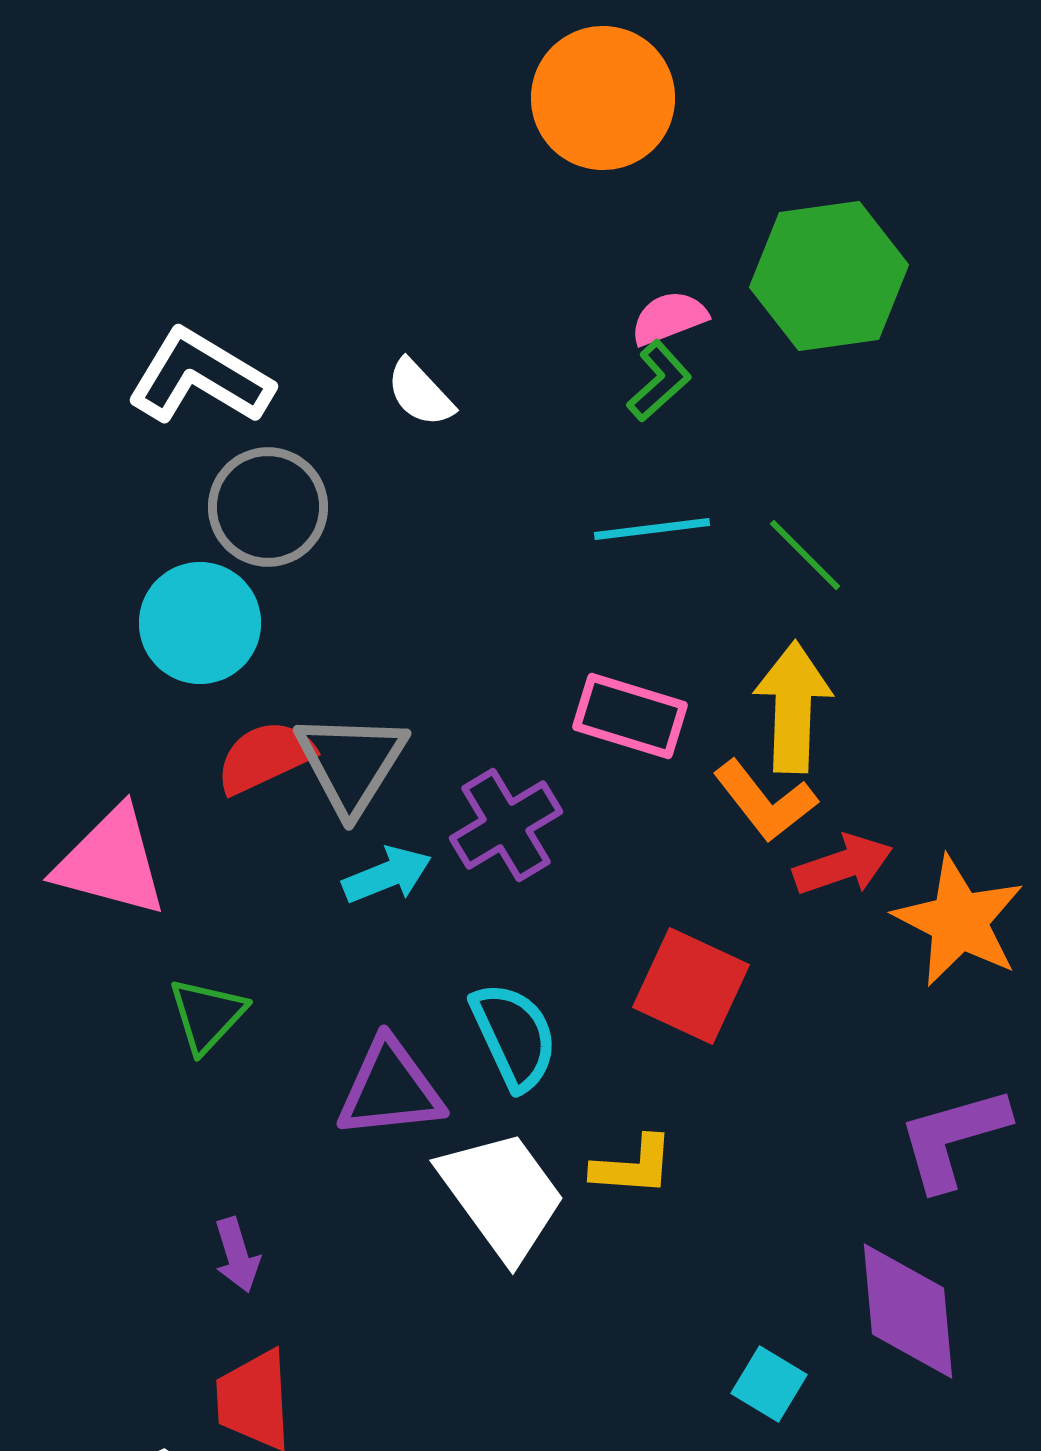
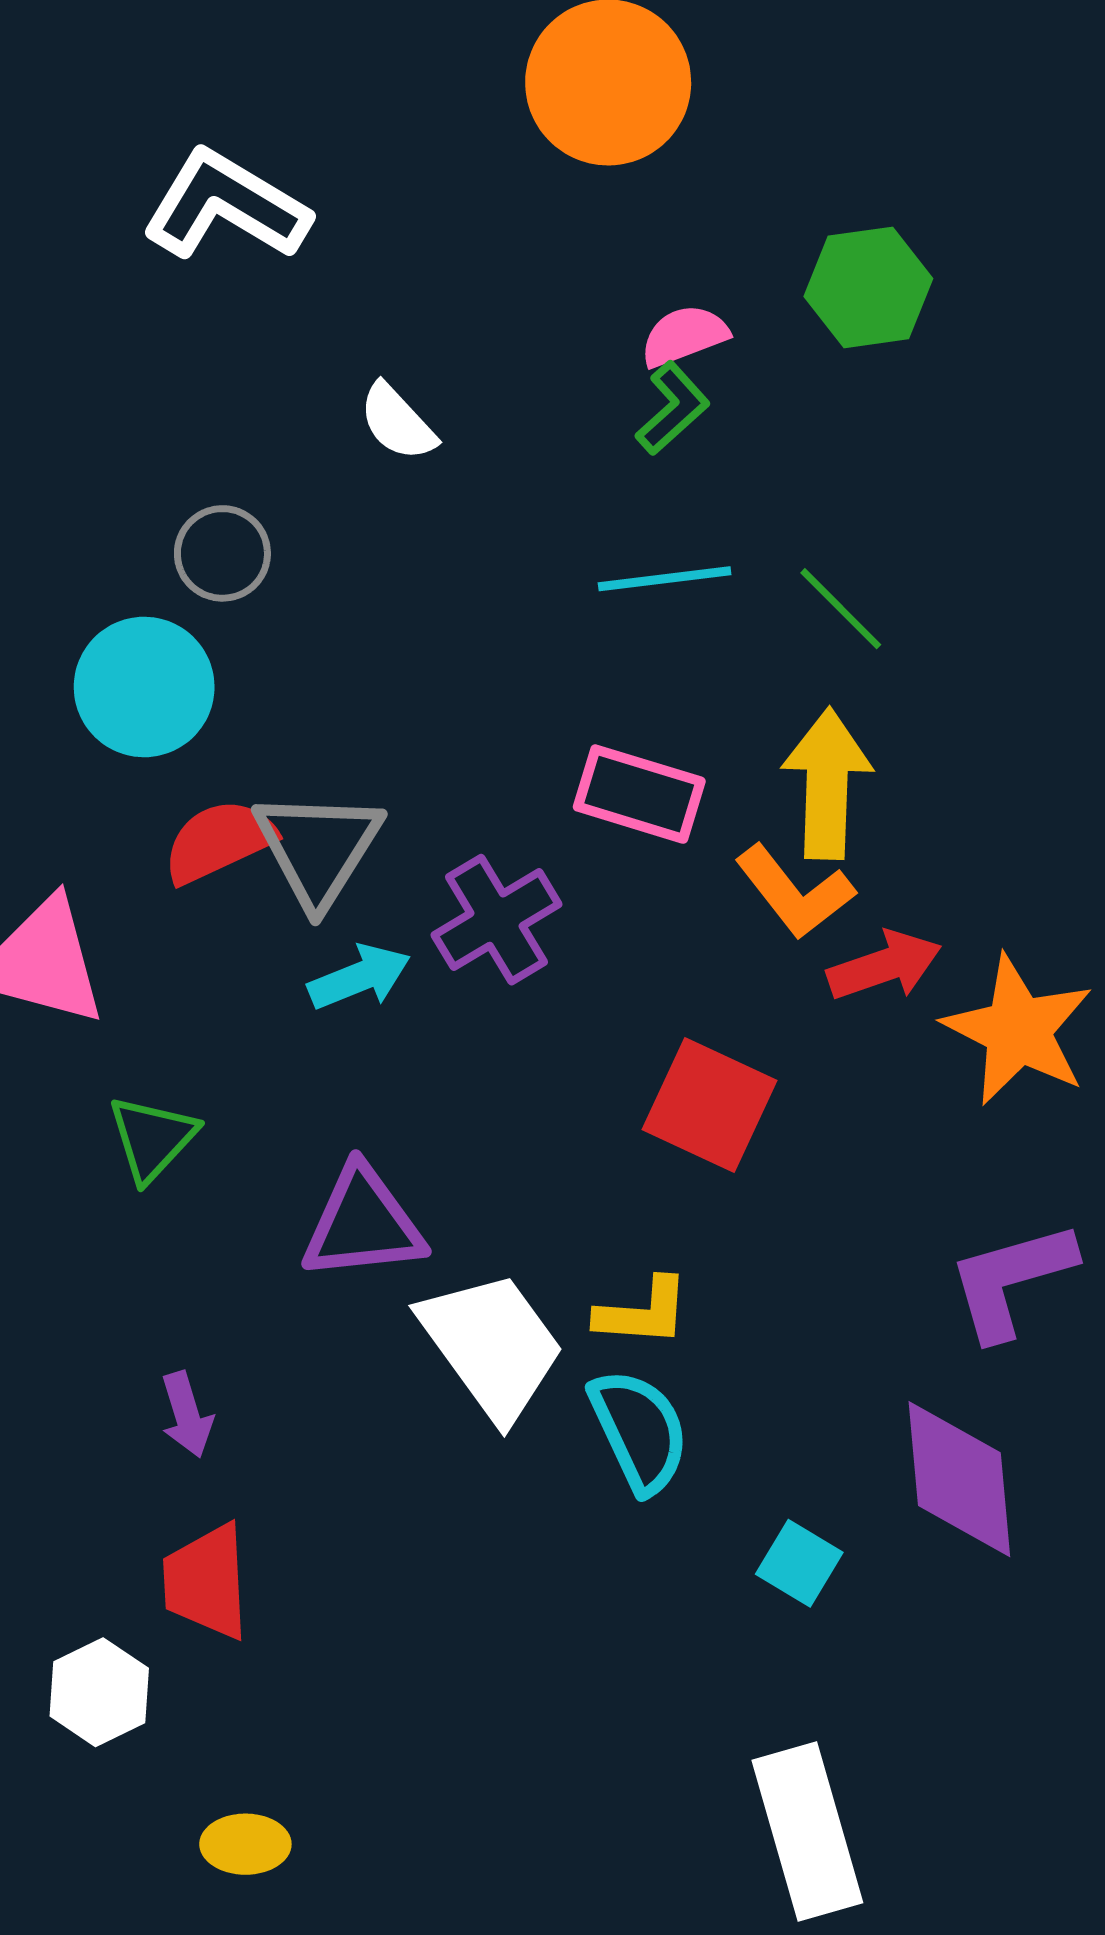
green hexagon: (829, 276) -> (868, 287), size x0.7
white L-shape: (200, 377) -> (226, 206), moved
gray circle: (268, 507) -> (222, 553), size x0.7
cyan semicircle: (514, 1036) -> (639, 1431), moved

